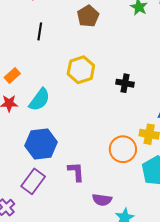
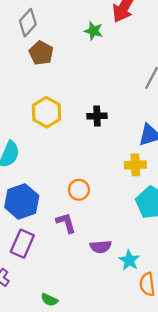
orange circle: (123, 149) -> (79, 190), moved, size x0.7

